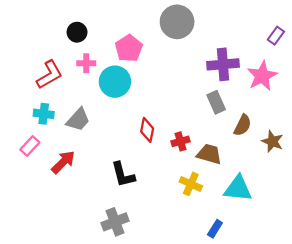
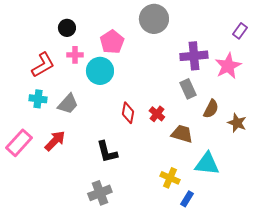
red cross: (180, 141) -> (157, 114), moved, turned -35
pink rectangle: (30, 146) -> (19, 143), moved, size x1.5
yellow cross: (191, 184) -> (170, 178), moved

